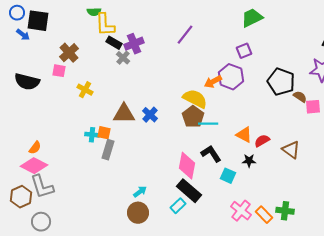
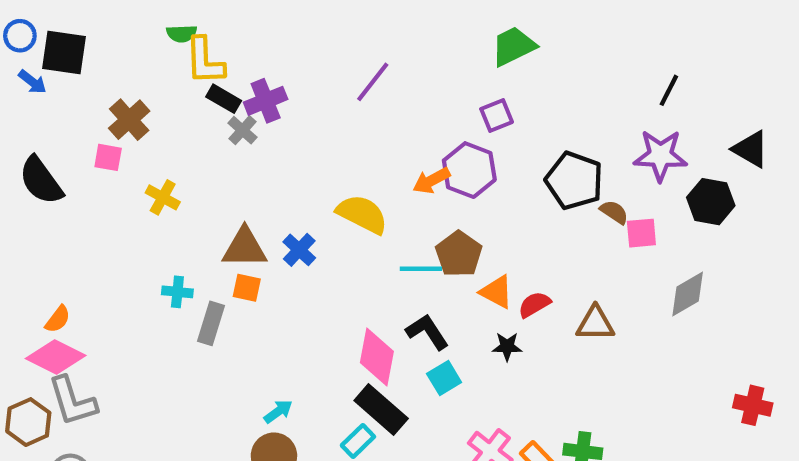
black semicircle: (27, 82) -> (41, 181), turned 40
yellow semicircle: (195, 99) -> (362, 214), moved
brown pentagon: (193, 117) -> (459, 254), moved
orange square: (104, 133) -> (247, 288), moved
brown triangle: (291, 150) -> (595, 323), turned -36
cyan square: (228, 176) -> (444, 378), moved, turned 35

